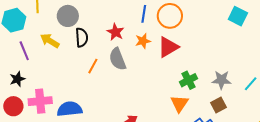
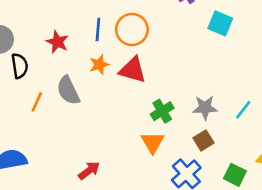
red star: (115, 32) -> (57, 42), moved
red triangle: (168, 47) -> (133, 70), turned 50

